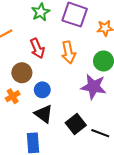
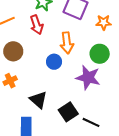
red arrow: (37, 48) -> (37, 25), moved
brown circle: (22, 73) -> (13, 51), moved
blue circle: (42, 90) -> (54, 62), moved

